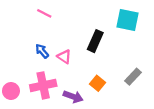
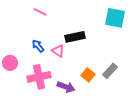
black rectangle: (95, 41) -> (75, 37), moved, turned 54
gray rectangle: (133, 77) -> (110, 71), moved
pink circle: (11, 91) -> (10, 63), moved

